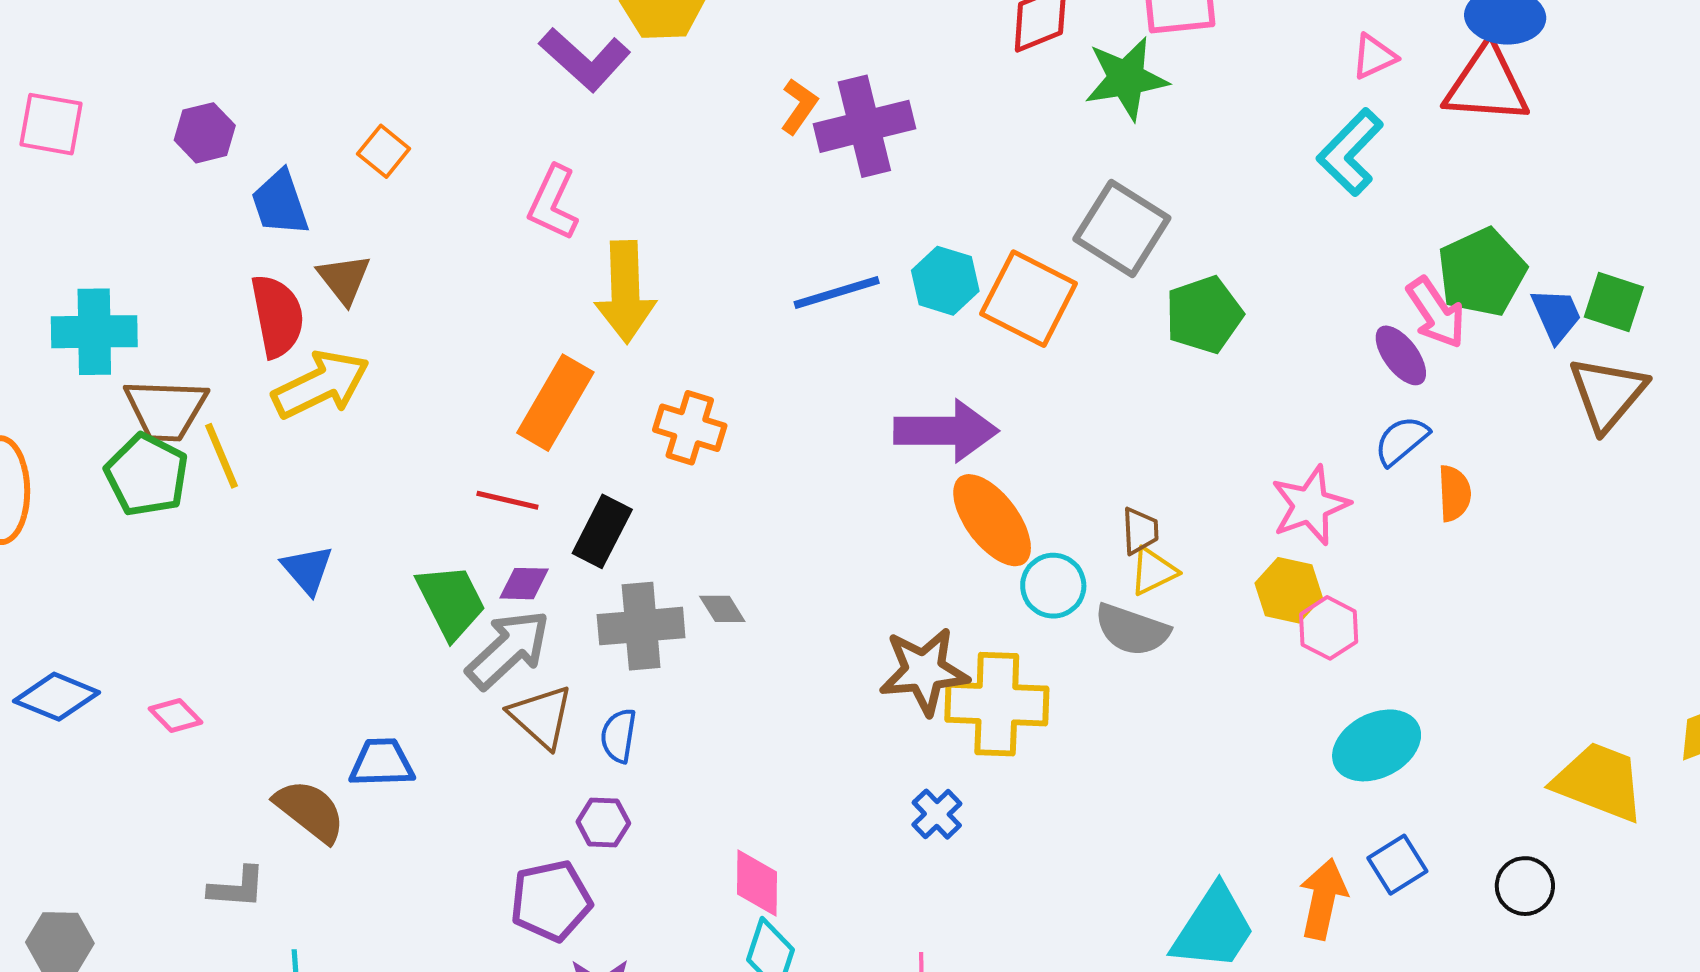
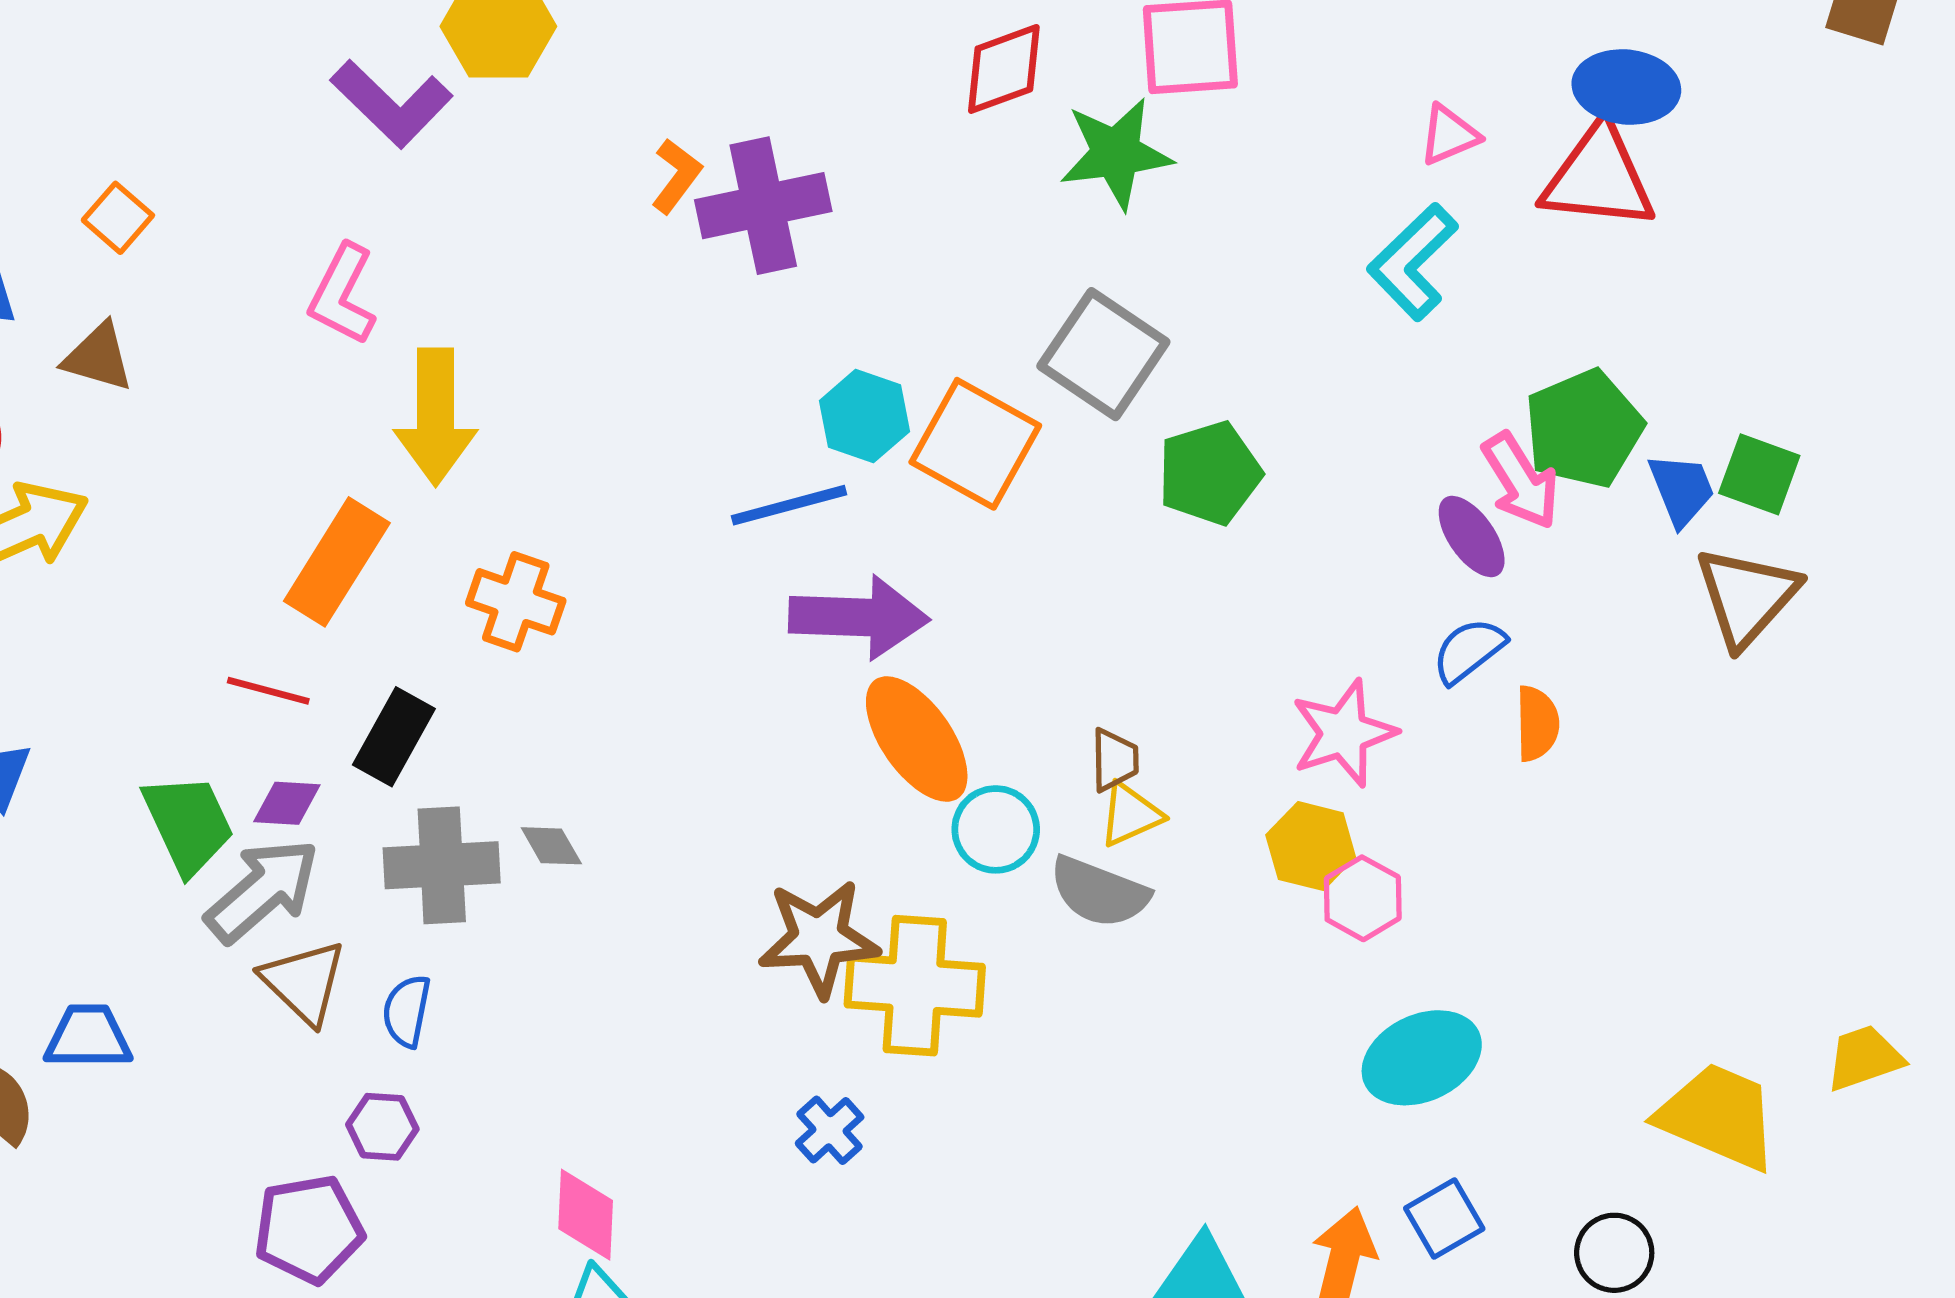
brown triangle: (344, 279) -> (98, 357), moved, turned -38
blue line: (837, 293) -> (789, 505), moved

